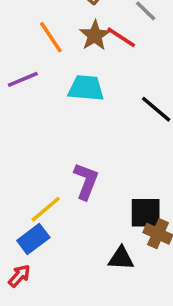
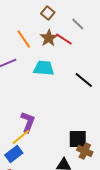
purple L-shape: (86, 181) -> (28, 122), moved

